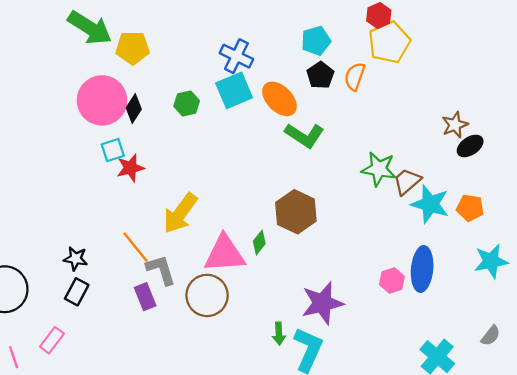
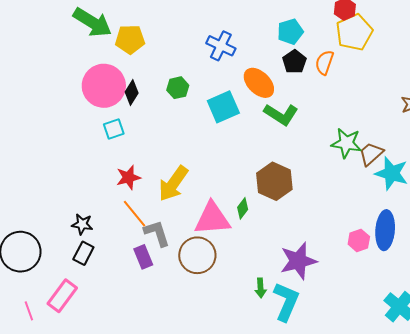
cyan square: (234, 90) -> (223, 107), moved
red star: (130, 168) -> (128, 177), moved
pink rectangle: (52, 340) -> (62, 296), size x1.4

